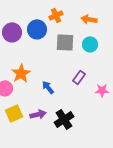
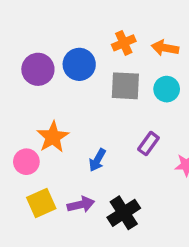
orange cross: (56, 15) -> (124, 43), moved
blue arrow: (48, 87) -> (97, 160), turned -112

